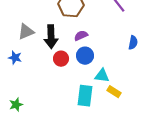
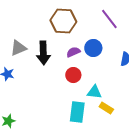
blue circle: (85, 56) -> (93, 48), moved
red circle: (61, 59) -> (73, 75), moved

